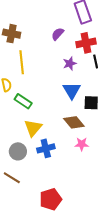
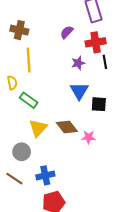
brown diamond: (74, 122) -> (67, 127), moved
pink star: (82, 144) -> (89, 137), moved
blue cross: (46, 148) -> (45, 175), moved

